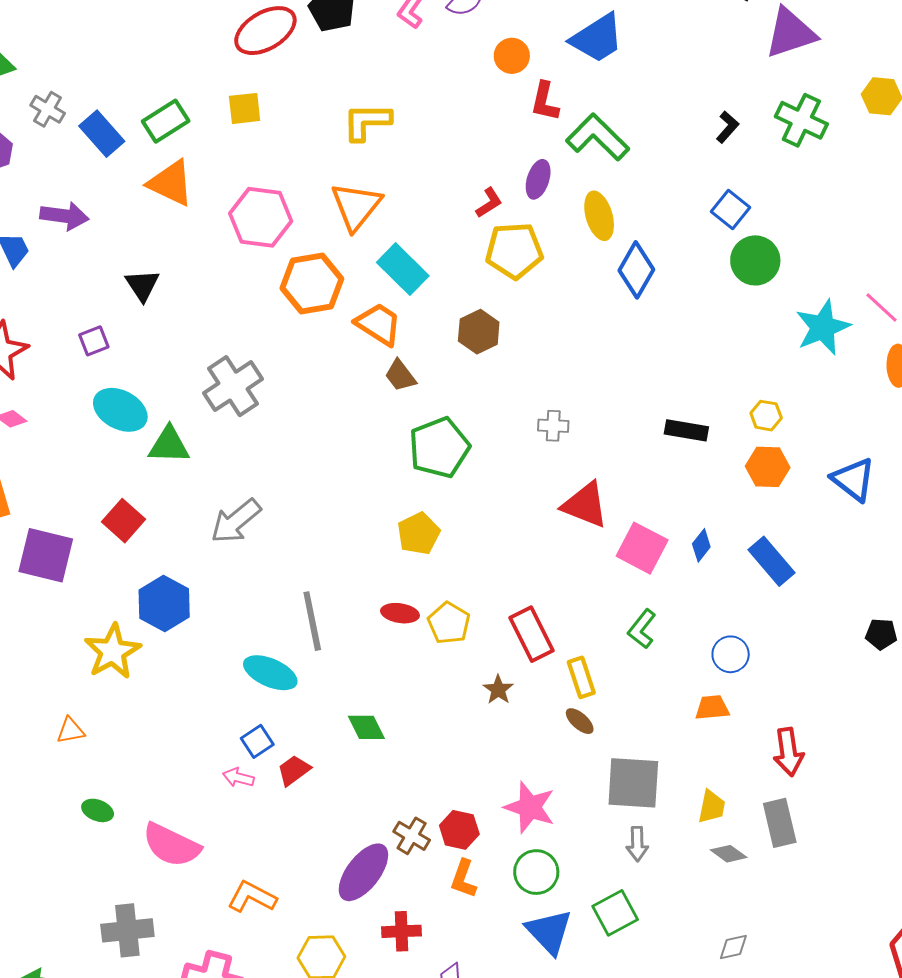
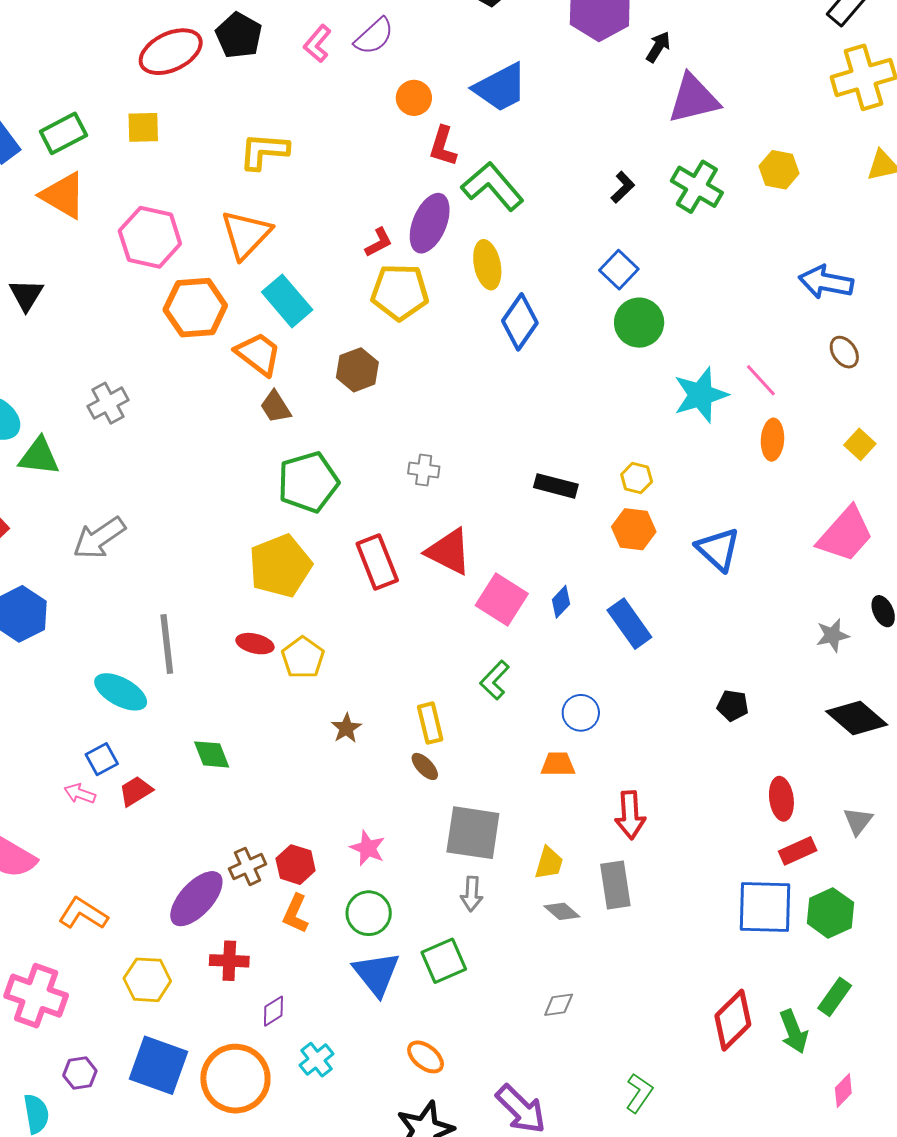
purple ellipse: (538, 179) -> (430, 223), size x1.5
gray cross: (233, 386) -> (108, 403), size x0.7
yellow pentagon: (419, 534) -> (280, 566), size x1.5
red rectangle: (531, 634) -> (377, 562), moved
pink star: (530, 807) -> (368, 848), size x0.7
brown cross: (412, 836) -> (248, 866), turned 30

